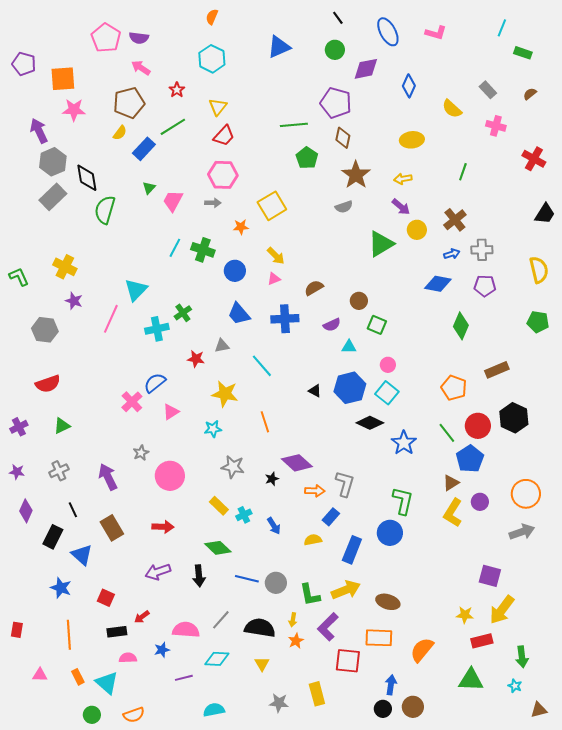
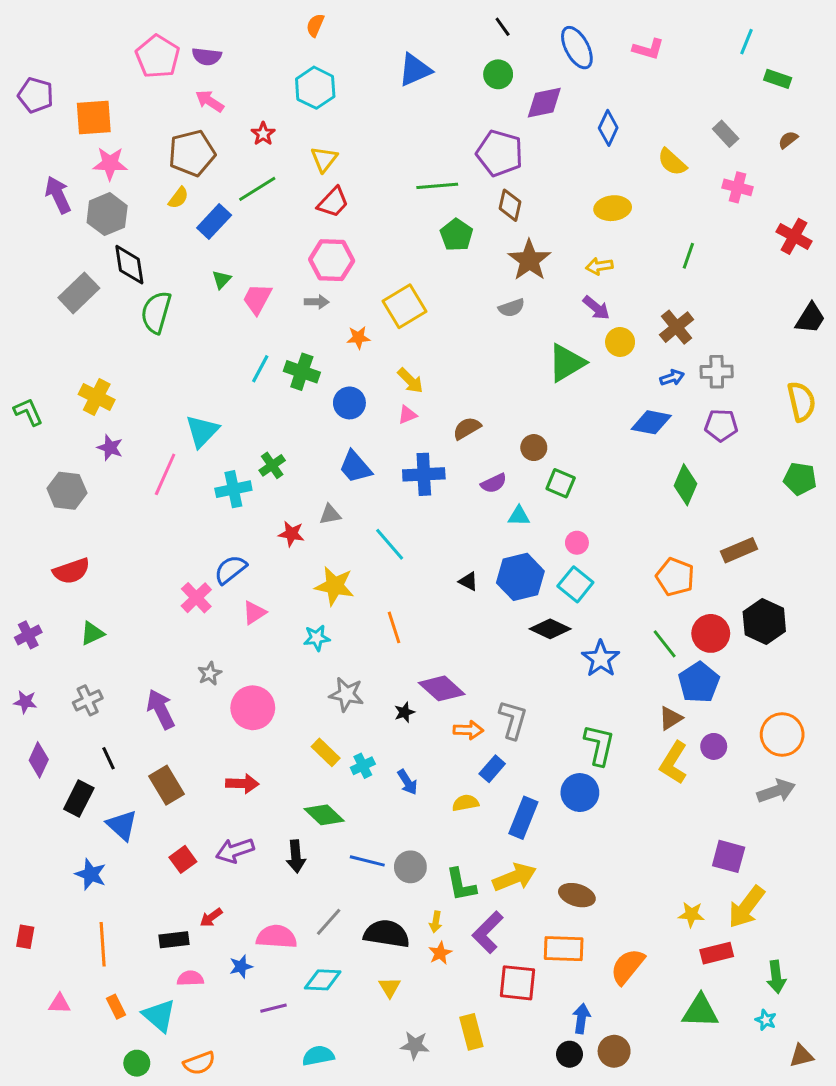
gray hexagon: (53, 162) -> (107, 214), moved
red square: (106, 598) -> (183, 859), moved, turned 30

